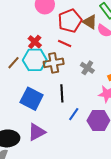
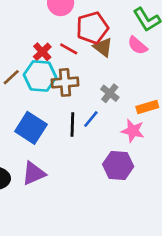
brown triangle: (90, 22) -> (103, 47), moved
red line: (65, 43) -> (69, 49), moved
blue line: (74, 114) -> (91, 119), moved

